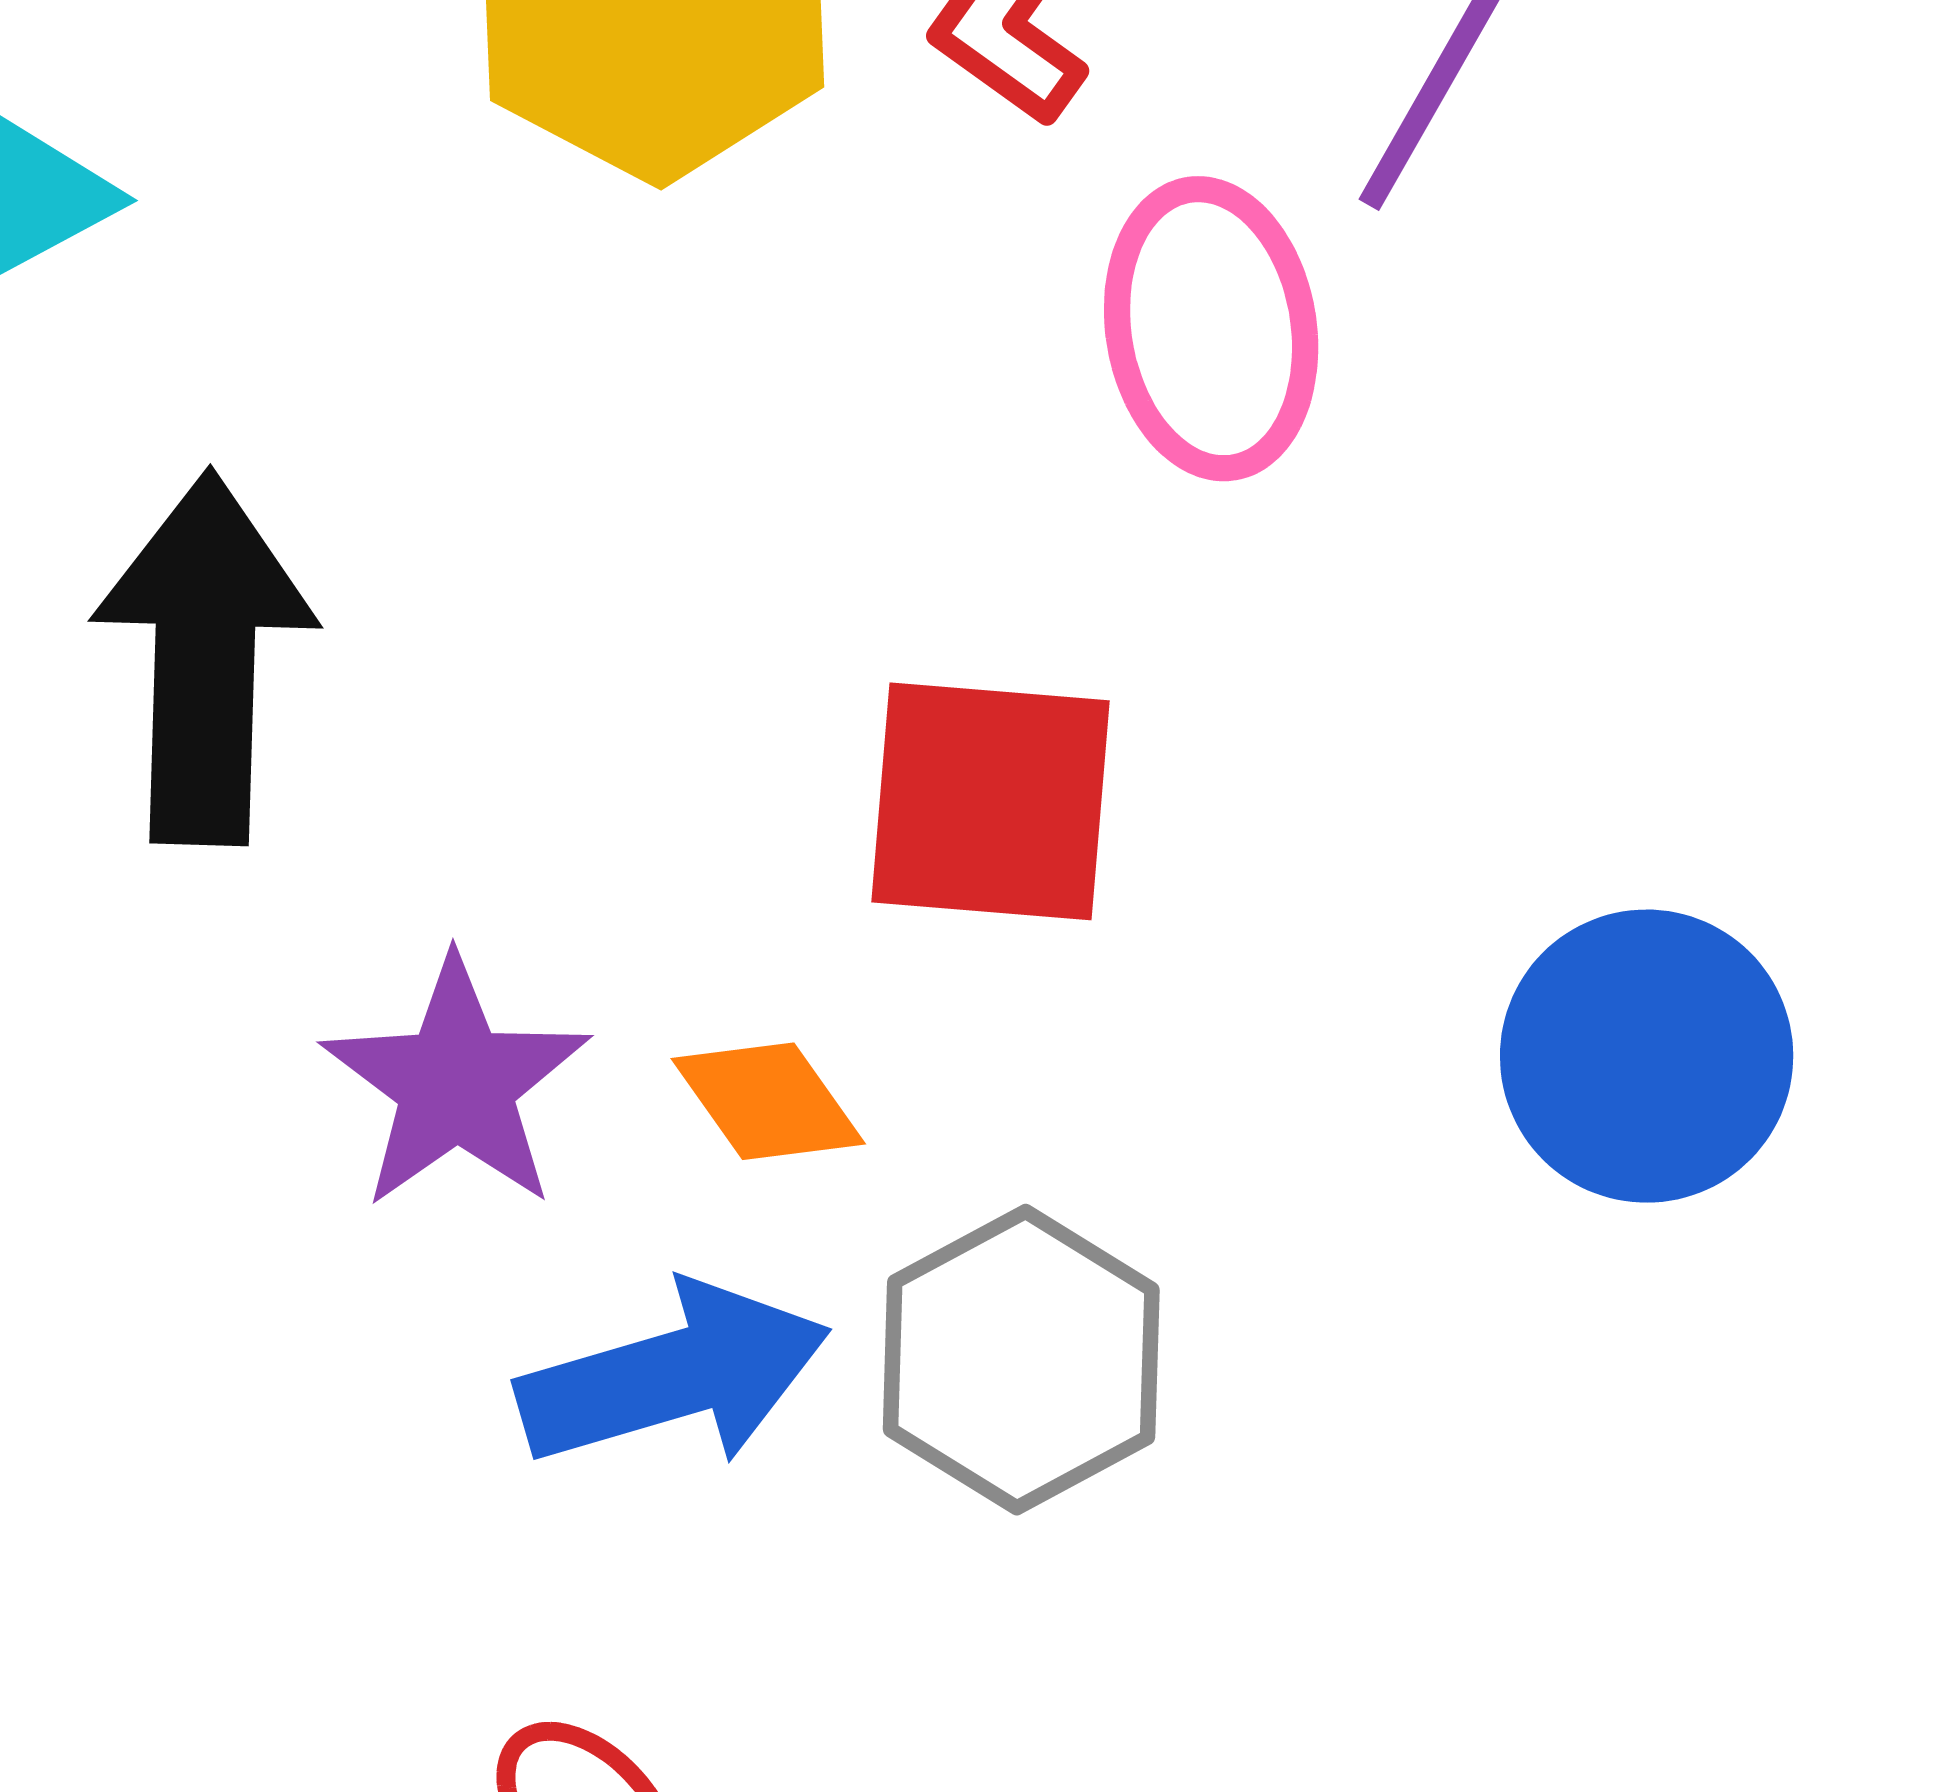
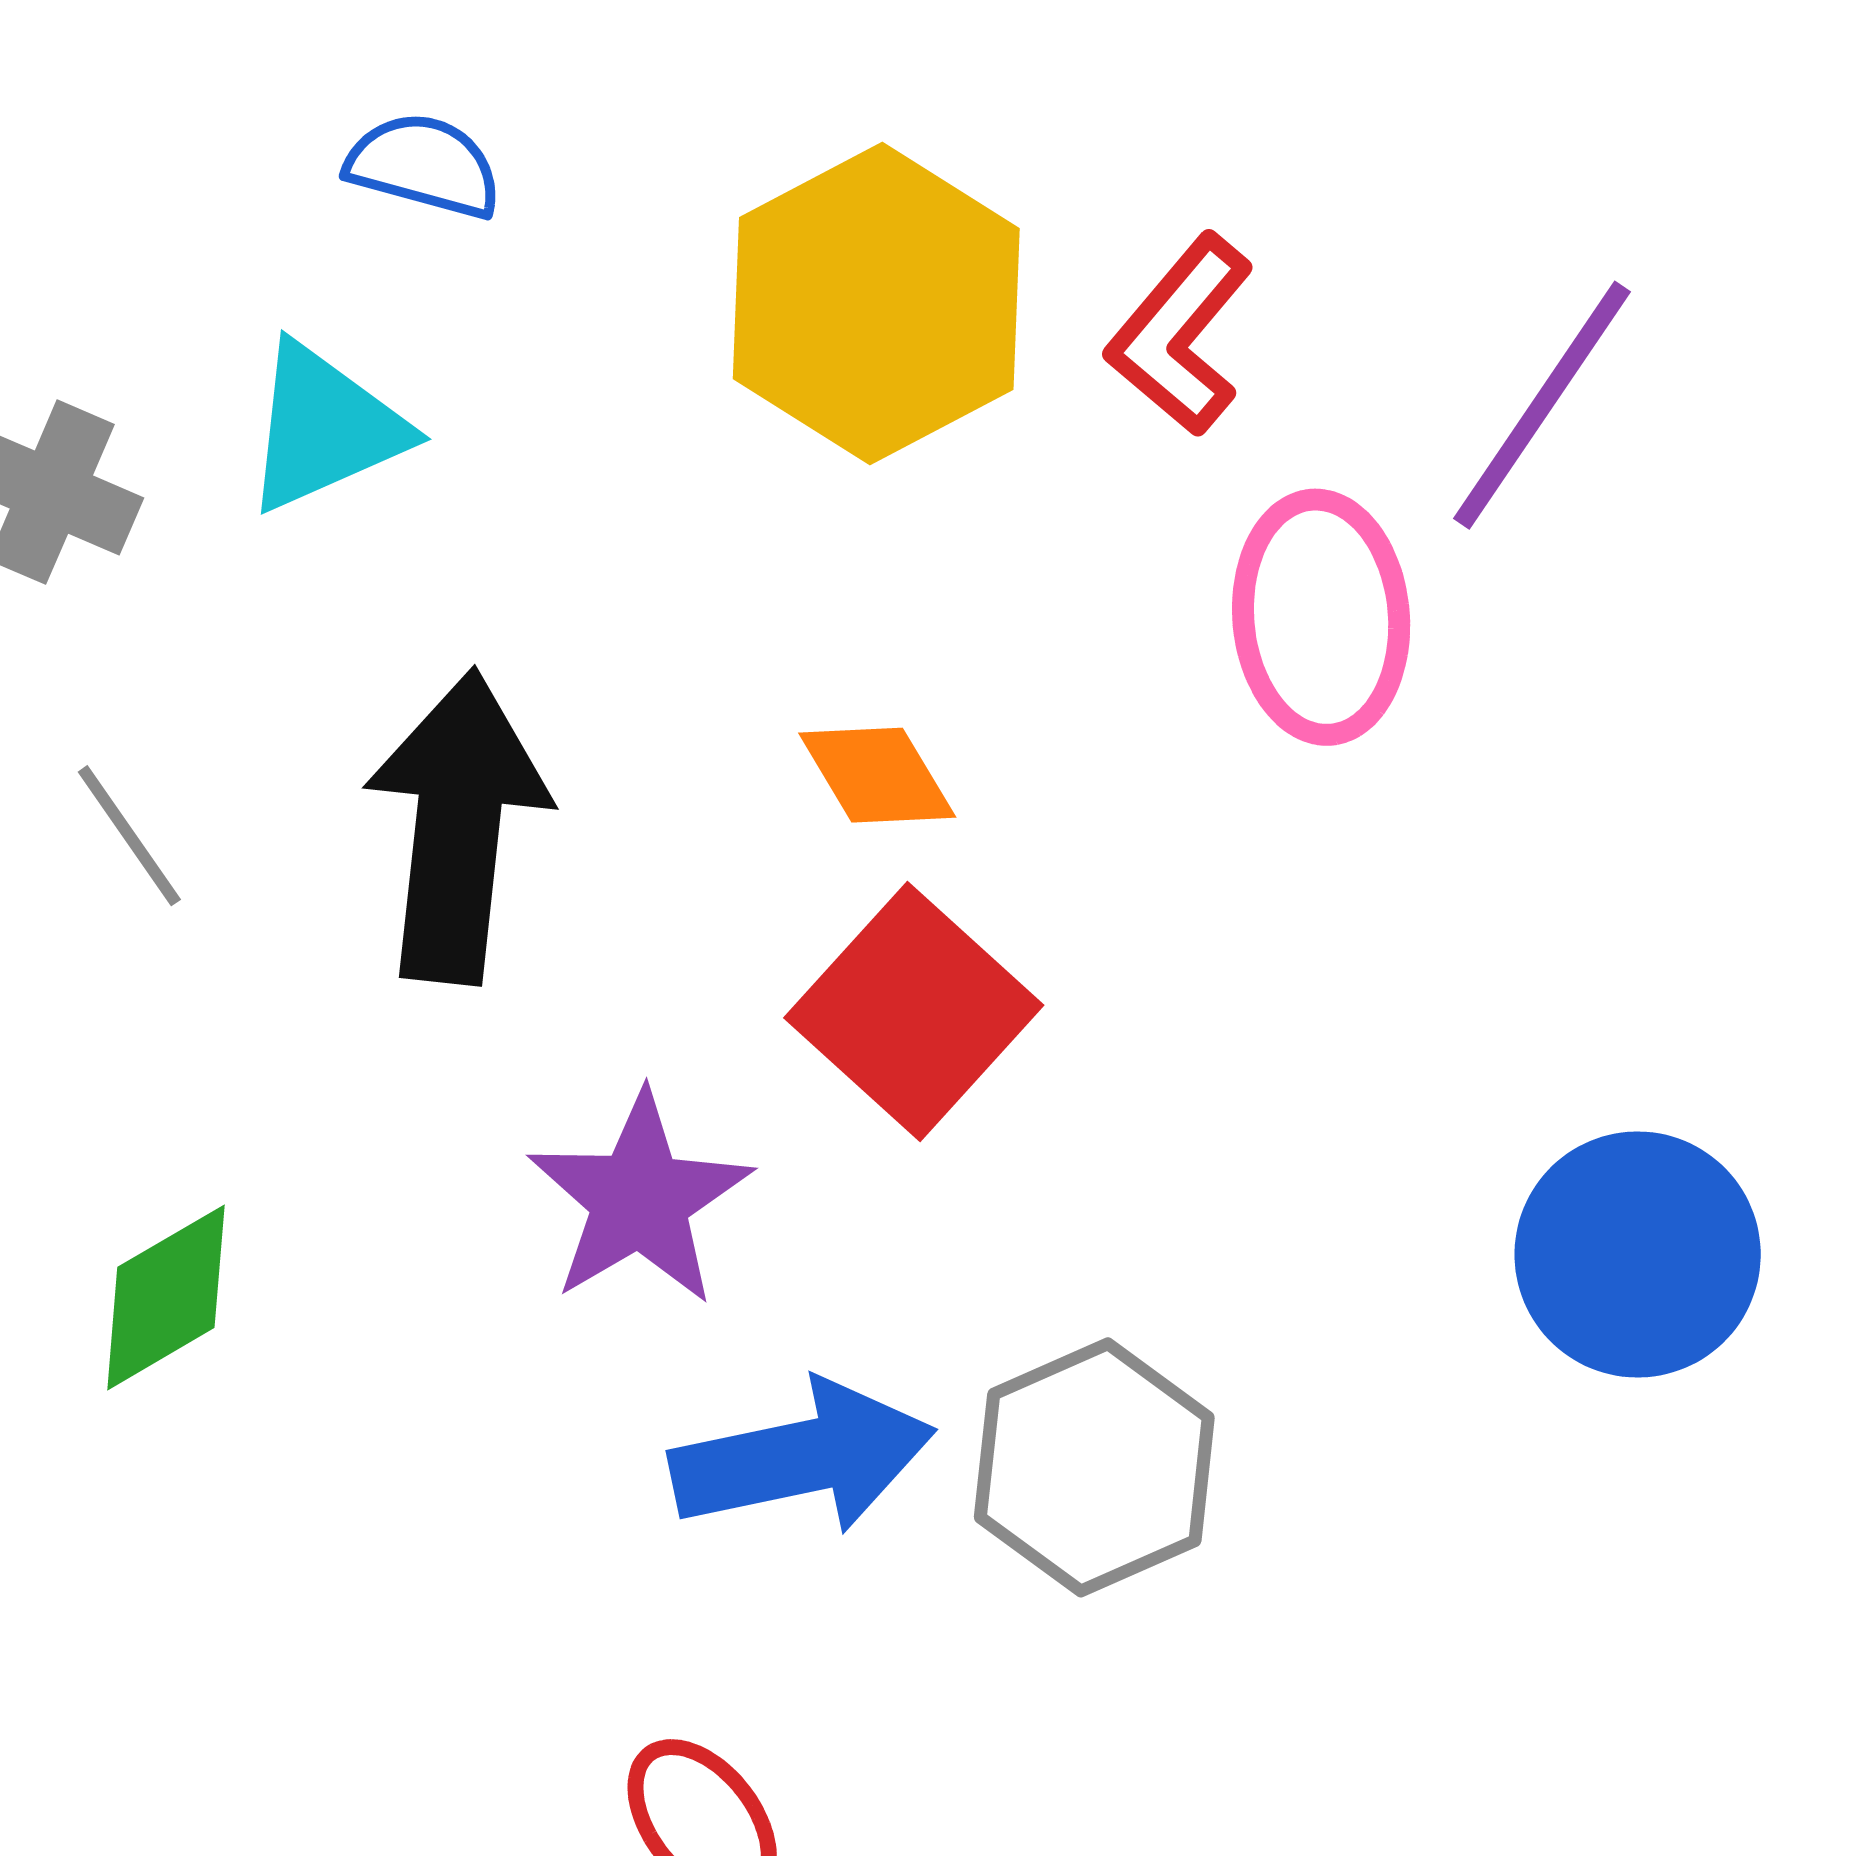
red square: (991, 801) -> (914, 1012), moved, turned 33
orange diamond: (768, 1101) -> (877, 775), moved

